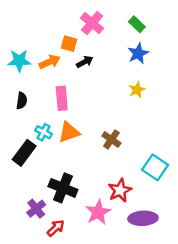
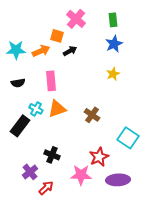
green rectangle: (137, 24) -> (113, 20), turned 40
black semicircle: (22, 101) -> (18, 83), turned 72
black cross: (63, 188) -> (52, 155), size x0.7
pink star: (98, 212) -> (81, 175), turned 30

